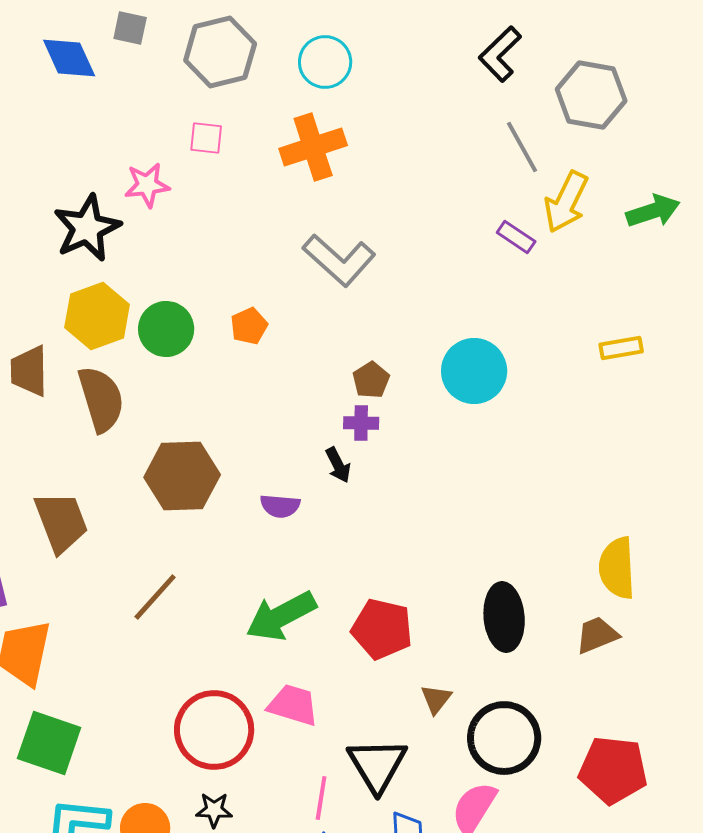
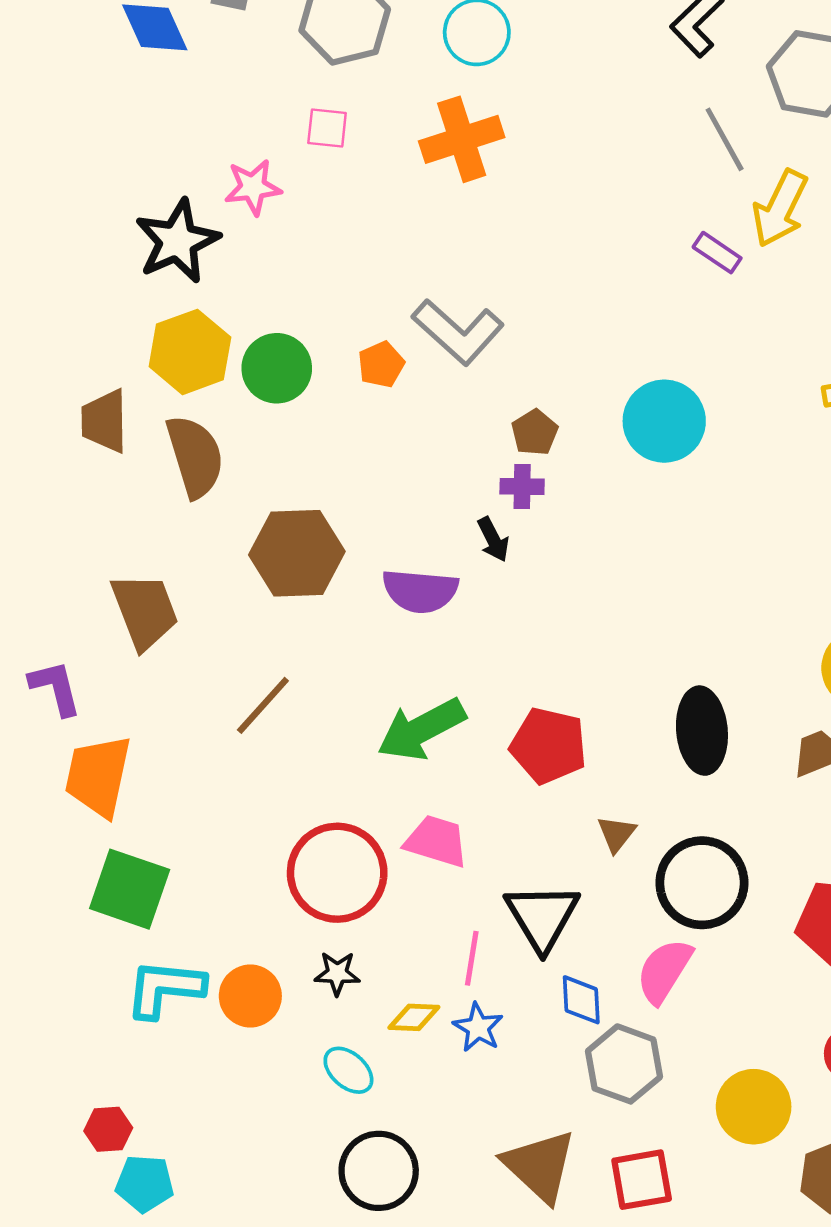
gray L-shape: (339, 260) -> (458, 332), moved
purple semicircle: (280, 506) -> (420, 591), size x1.5

